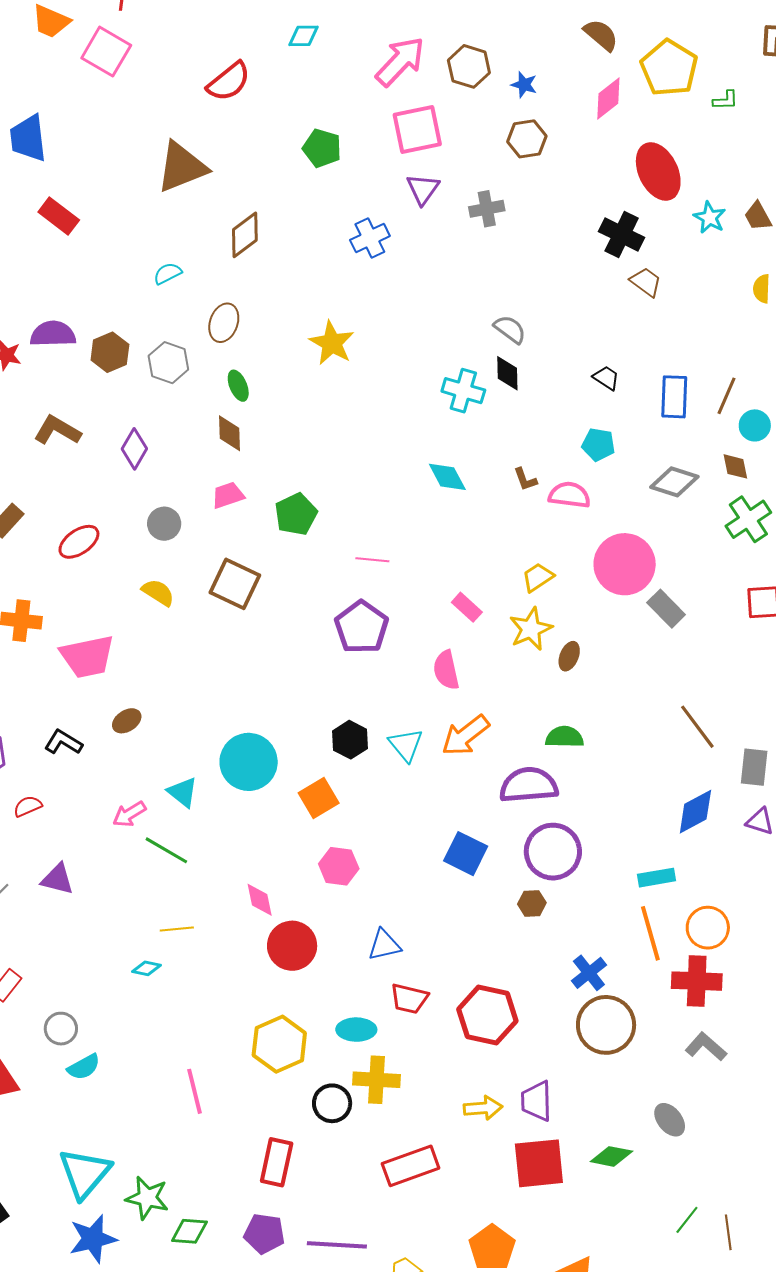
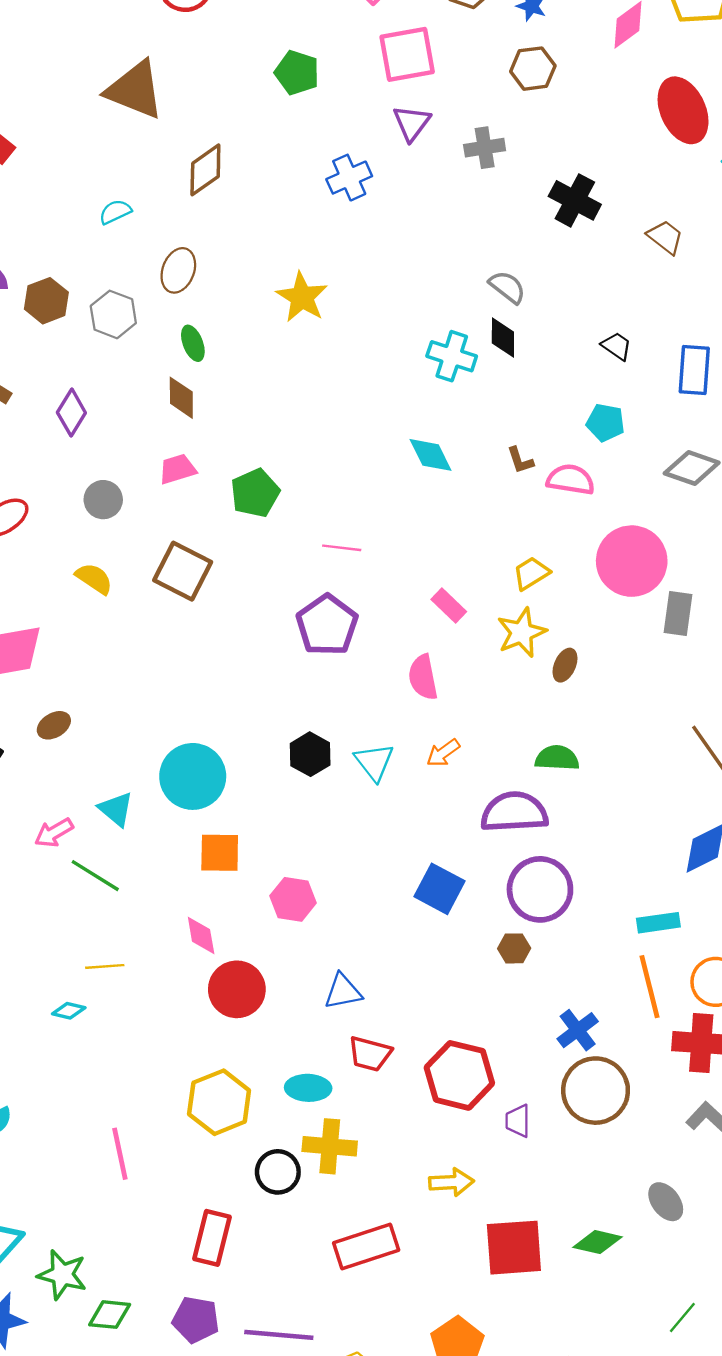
brown triangle: (182, 167) -> (135, 90), turned 42
black cross: (622, 234) -> (575, 200), moved
gray rectangle: (666, 609) -> (678, 614), turned 51
orange arrow: (465, 735) -> (443, 753), size x0.6
orange square: (319, 798) -> (220, 853), moved, turned 30
purple trapezoid: (537, 1101) -> (518, 1121), moved, size x0.7

